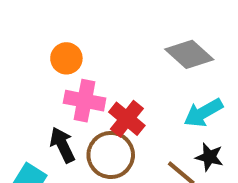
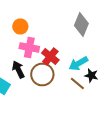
gray diamond: (189, 54) -> (81, 24), turned 70
cyan arrow: (203, 113) -> (78, 64), moved

